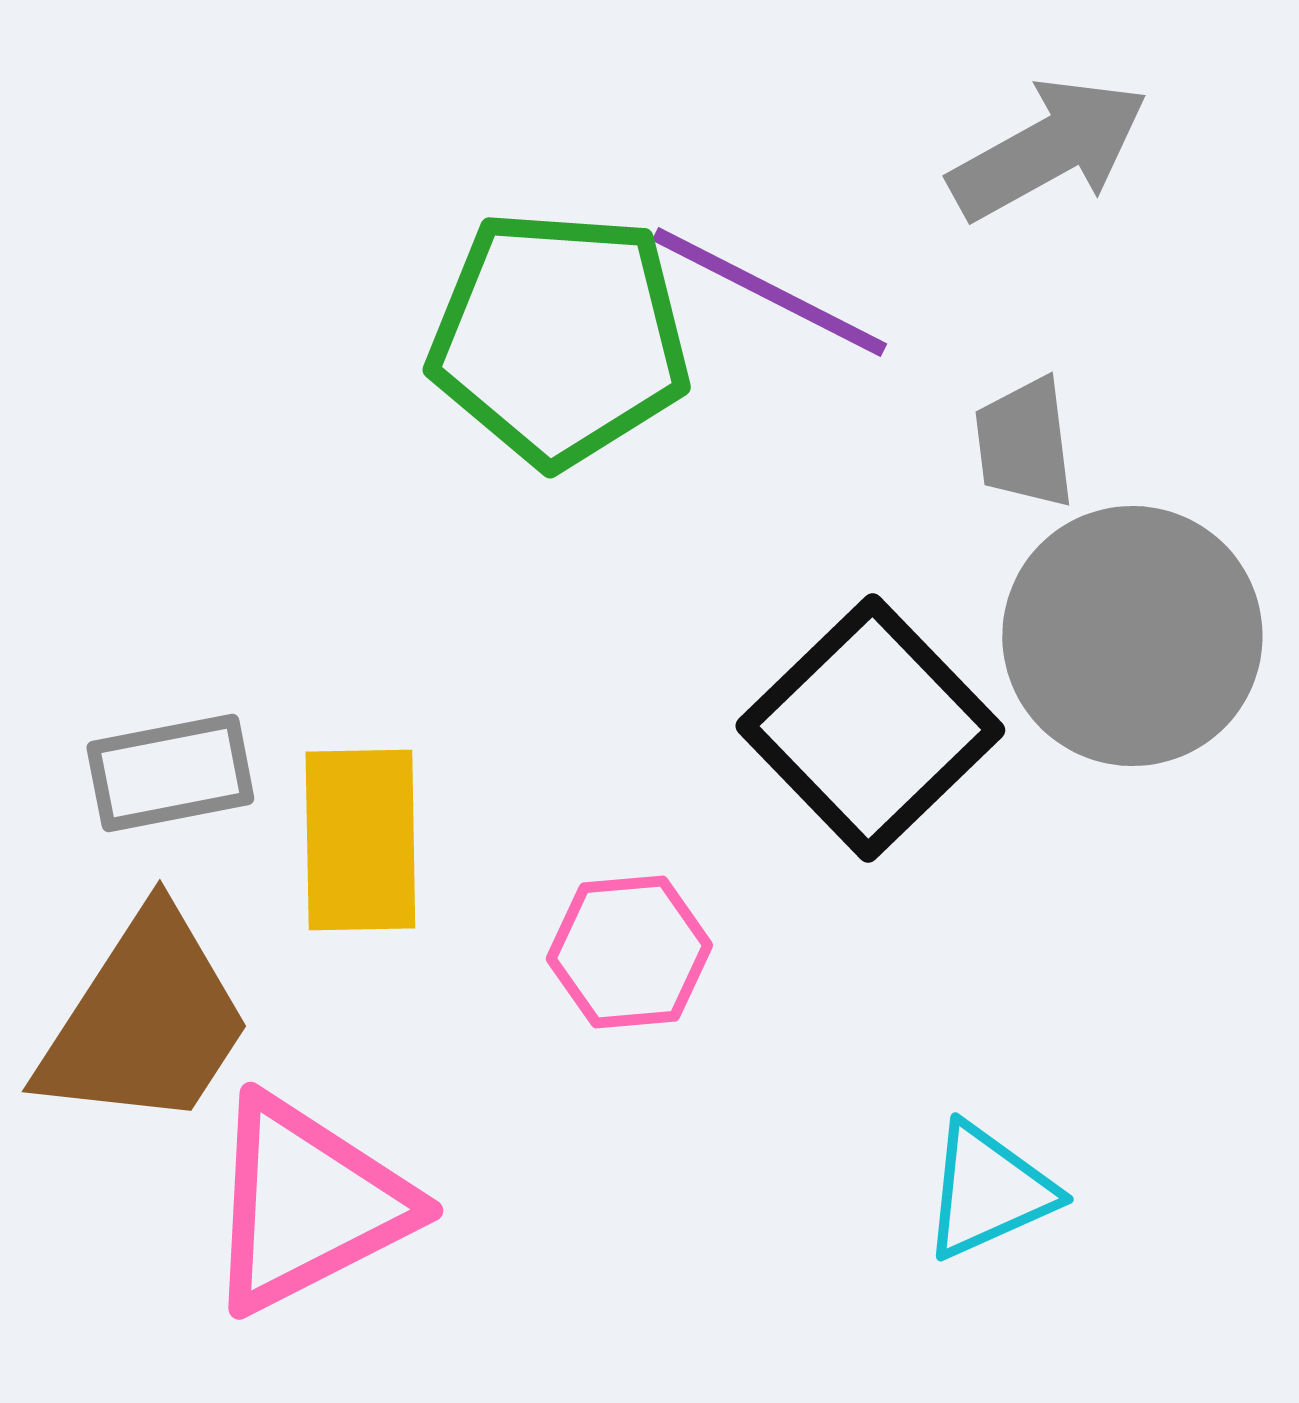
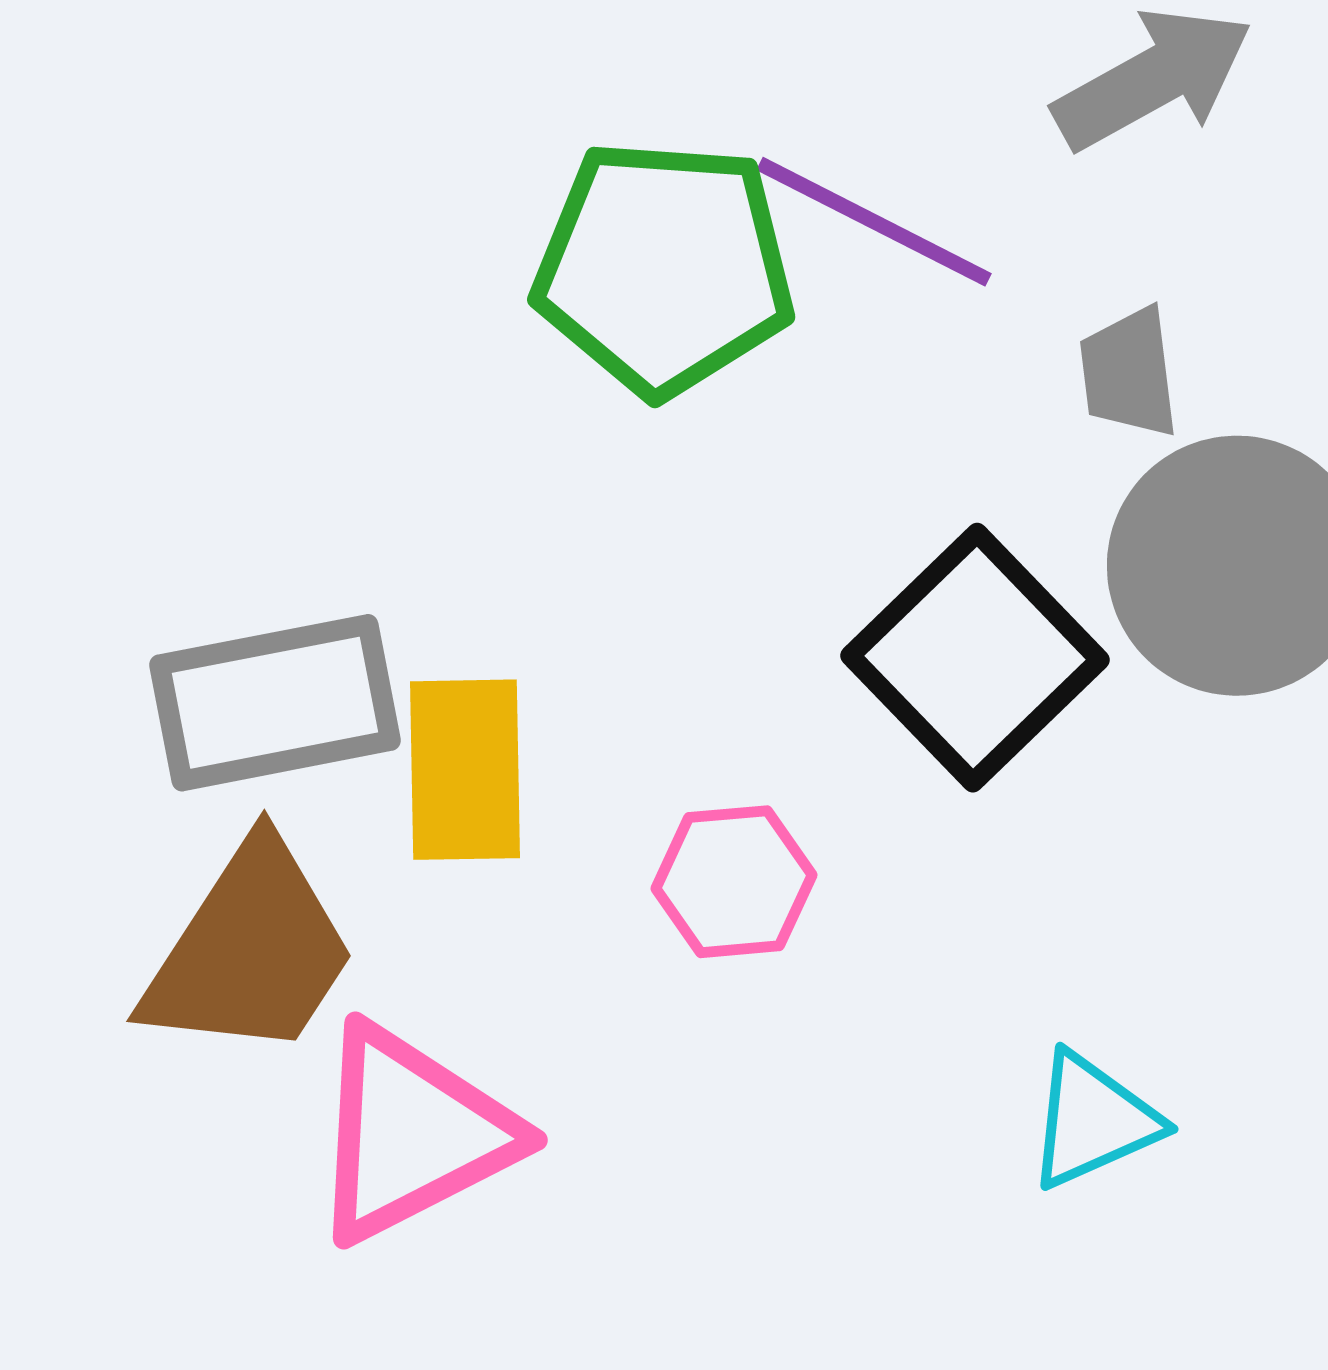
gray rectangle: (170, 773) -> (275, 703), size x1.5

